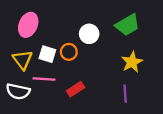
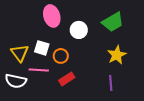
pink ellipse: (28, 25) -> (52, 16), moved, turned -40
orange circle: (69, 52) -> (61, 56), moved

